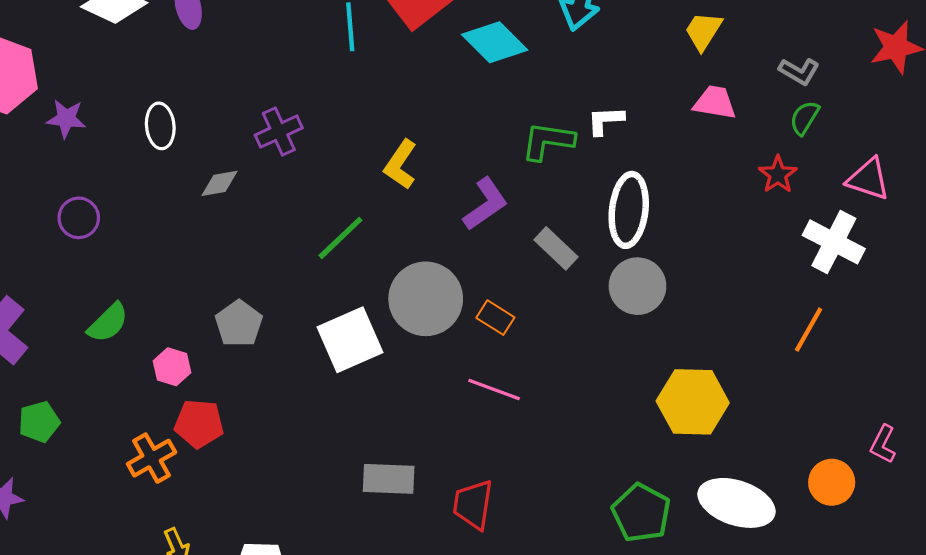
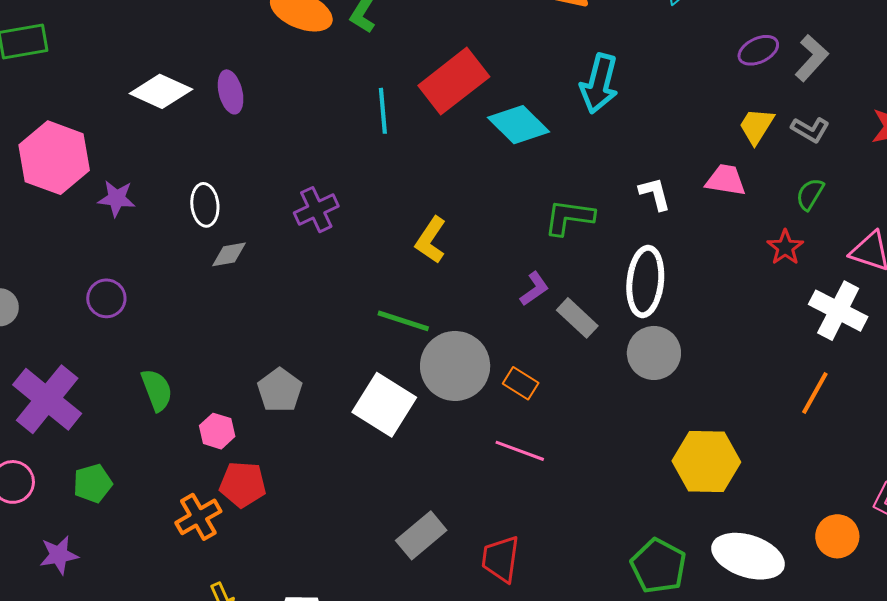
yellow trapezoid: (703, 31) -> (756, 126), moved
gray L-shape: (799, 71) -> (810, 130), moved
white L-shape: (605, 120) -> (655, 194), moved, turned 78
gray diamond: (219, 183) -> (229, 254), moved
purple L-shape: (485, 204) -> (534, 289), moved, size x0.7
purple circle: (79, 218) -> (106, 298), moved
green line: (340, 238) -> (403, 321), moved, turned 62
green semicircle: (108, 323) -> (157, 390), turned -66
white square: (350, 340) -> (384, 405), turned -34
gray rectangle: (389, 479) -> (421, 535), turned -42

